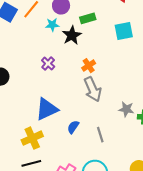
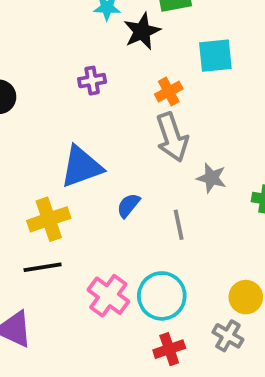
cyan square: (124, 31) -> (215, 56), moved
purple cross: (48, 64) -> (92, 81), turned 32
gray star: (126, 109) -> (212, 178), moved

